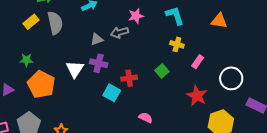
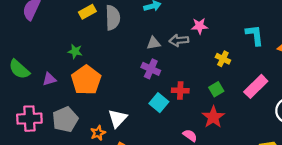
cyan L-shape: (175, 15) -> (255, 35), moved
yellow cross: (177, 44) -> (223, 59), moved
pink rectangle: (198, 62) -> (256, 86), size x1.6
white triangle: (75, 69) -> (117, 118), moved
red star: (197, 96) -> (213, 117), moved

